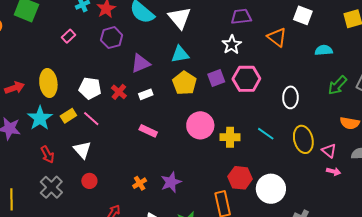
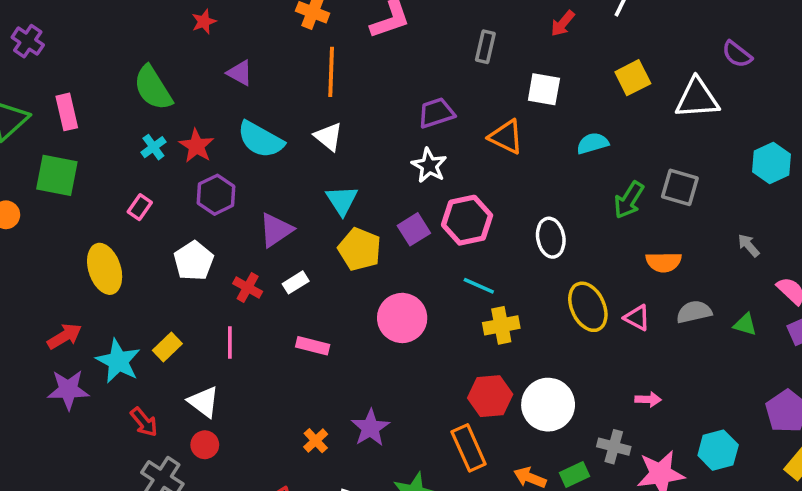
white triangle: (180, 18) -> (328, 137), size x0.7
cyan triangle: (180, 54) -> (342, 200), turned -42
yellow ellipse: (48, 83) -> (105, 269), moved
red arrow: (15, 88) -> (64, 336), moved
white pentagon: (90, 88) -> (194, 261), moved, turned -30
pink line: (91, 119) -> (230, 343), moved, turned 60
cyan line: (266, 134) -> (479, 286), moved
yellow cross: (230, 137) -> (501, 325), moved
pink arrow: (334, 171) -> (648, 399), moved
red circle: (89, 181) -> (205, 445), moved

